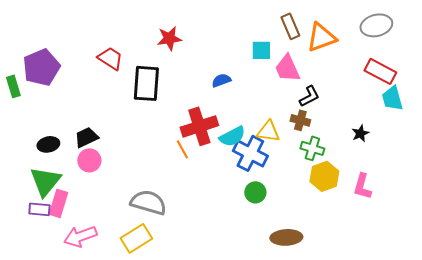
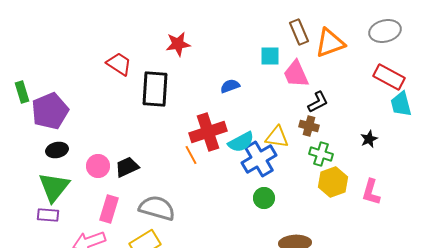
purple pentagon: (41, 67) -> (50, 111), moved
black trapezoid: (86, 137) -> (127, 167), moved
blue cross: (250, 153) -> (259, 159), turned 32
pink rectangle: (58, 203) -> (109, 209), moved

